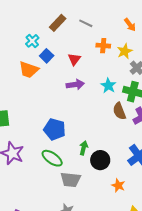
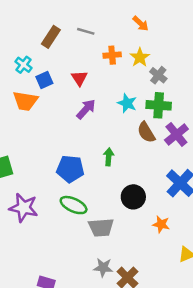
blue square: (47, 56) -> (44, 80), turned 32
purple arrow: (75, 84) -> (86, 109), turned -30
green arrow: (84, 148) -> (109, 157), moved

